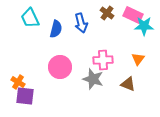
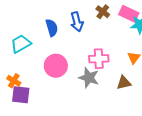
cyan trapezoid: (30, 18) -> (21, 44), moved, turned 85
blue semicircle: (56, 29) -> (52, 28), turned -30
brown triangle: (128, 84) -> (124, 83), turned -35

